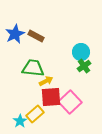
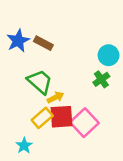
cyan circle: (81, 52) -> (109, 55), moved
green trapezoid: (33, 68) -> (40, 82), turned 35
yellow rectangle: (35, 114) -> (42, 118), moved

